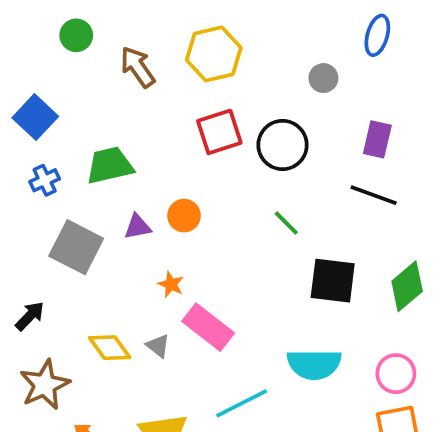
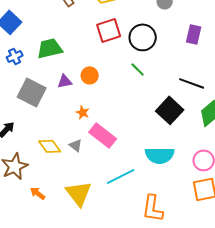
black line: (374, 195) -> (192, 83), moved
green line: (286, 223) -> (138, 69), moved
black square: (333, 281) -> (170, 110), turned 36

